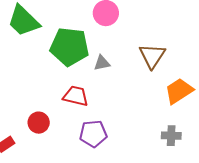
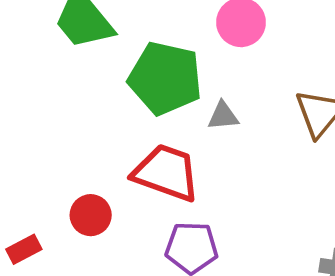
red trapezoid: (76, 96) -> (166, 173), size x1.4

